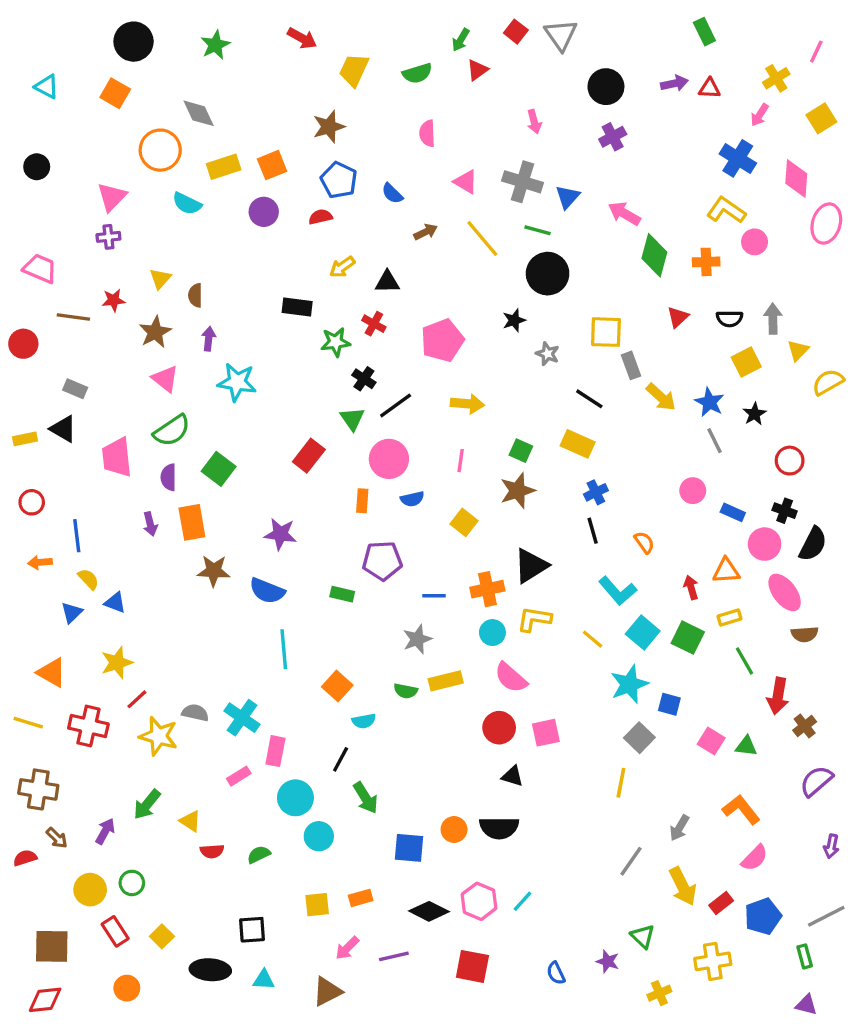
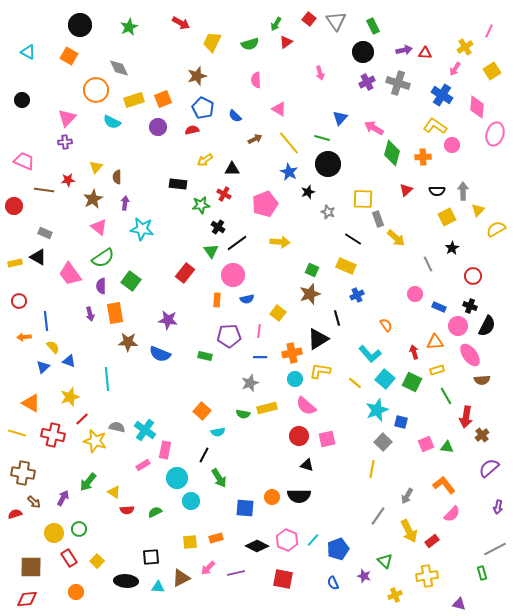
green rectangle: (704, 32) -> (373, 26), moved
gray cross: (522, 182) -> (398, 83), moved
blue star: (709, 402) -> (289, 172), moved
pink trapezoid: (117, 457) -> (70, 274), turned -30
pink line: (461, 461) -> (259, 331), moved
black line: (593, 531) -> (337, 318), moved
cyan line: (284, 649) -> (107, 379), moved
pink square: (711, 741) -> (426, 444), turned 35
blue pentagon: (763, 916) -> (338, 549), moved
brown triangle: (327, 991) -> (181, 578), moved
purple triangle: (806, 1005) -> (459, 604), moved

